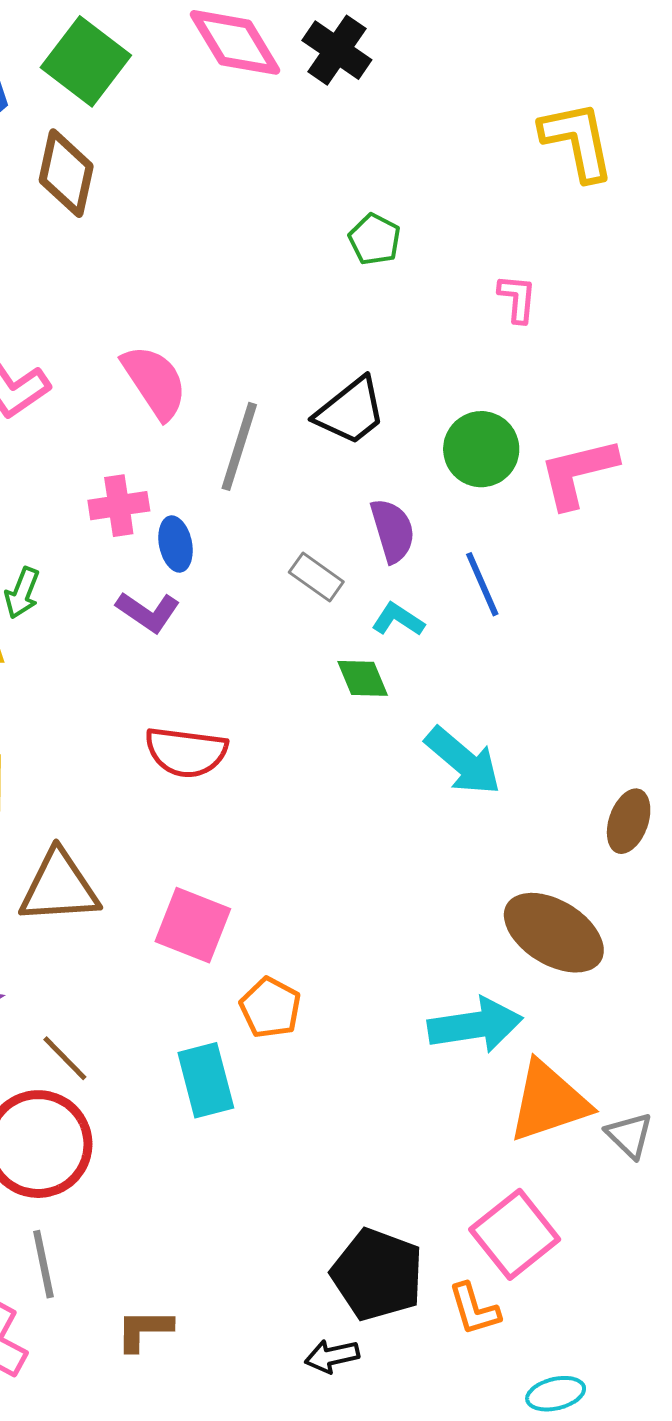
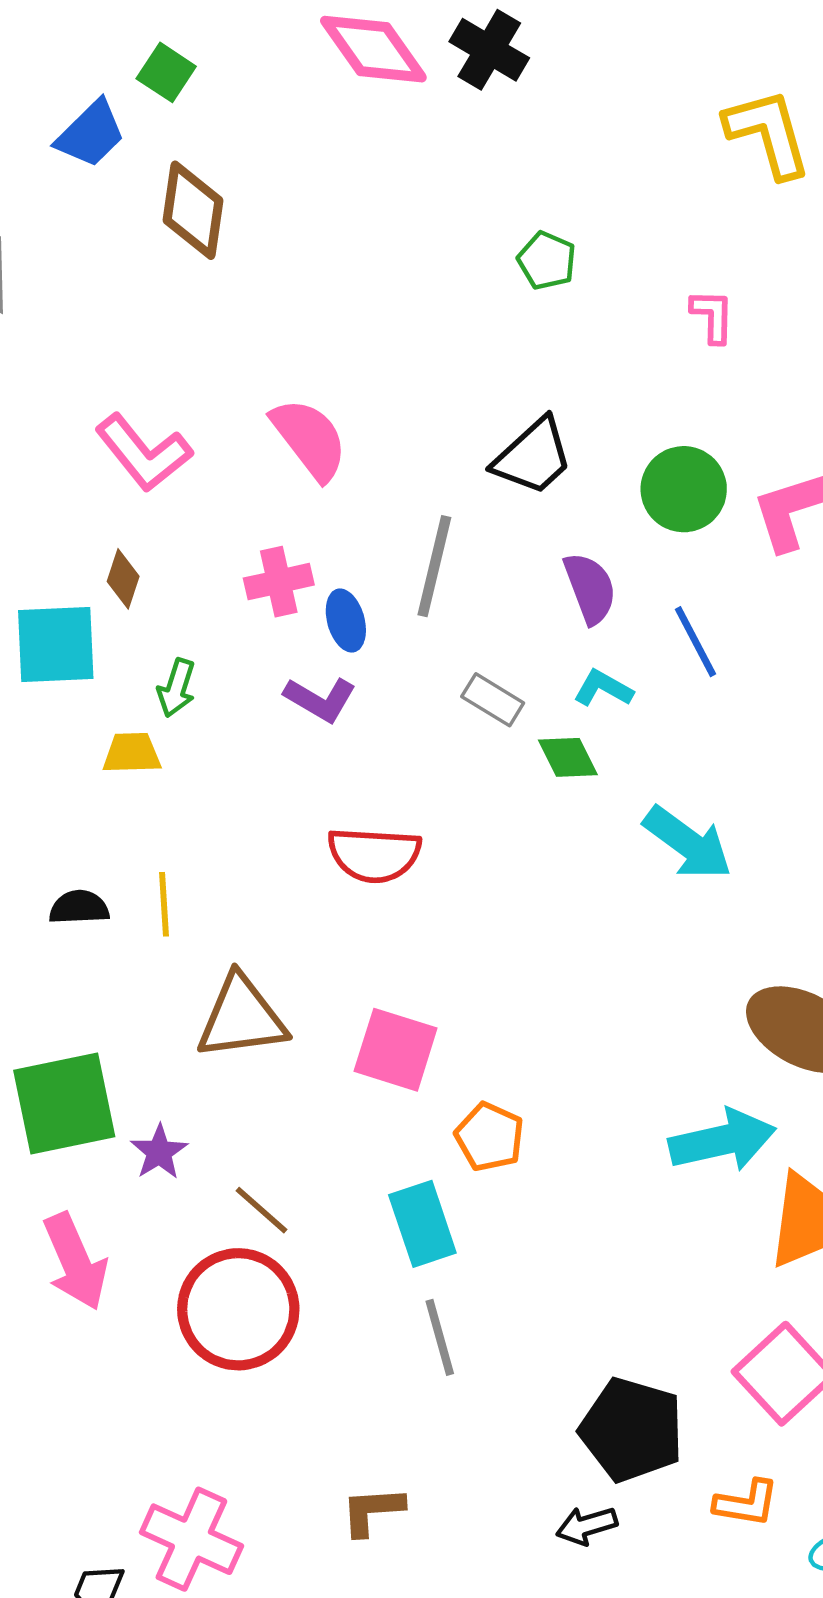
green square: (86, 61) -> (166, 72), moved, size x0.6
gray line: (239, 446) -> (434, 566), moved
gray rectangle: (316, 577) -> (493, 700), moved
gray line: (43, 1264) -> (440, 1337), moved
orange L-shape: (474, 1309) -> (746, 1503), moved, turned -60

